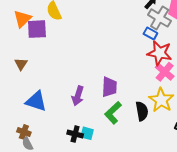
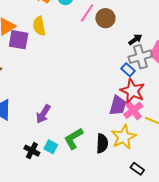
gray cross: (160, 18) -> (140, 57), turned 30
purple trapezoid: (109, 87) -> (118, 106), moved
cyan square: (87, 133) -> (51, 147), moved

